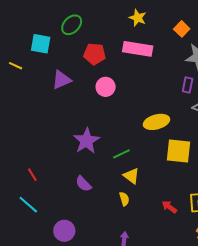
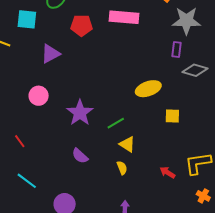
pink circle: (106, 87) -> (39, 96), moved
yellow square: (178, 151) -> (172, 116), size x0.6
red line: (32, 175) -> (20, 141), moved

